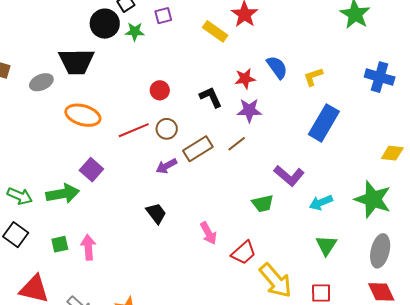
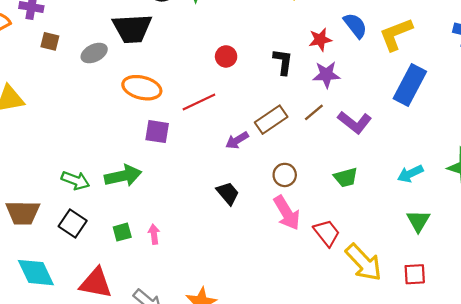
yellow L-shape: (313, 77) -> (396, 34), size x1.6
black L-shape: (211, 97) -> (283, 62), turned 35
brown circle: (167, 129) -> (285, 175), moved
purple square: (91, 170) -> (157, 132), moved, turned -30
purple L-shape: (289, 176) -> (355, 122), moved
pink arrow: (208, 233) -> (287, 213), size x1.4
pink arrow: (88, 247) -> (154, 234), size x0.7
red trapezoid: (244, 253) -> (327, 233), turned -84

